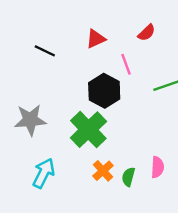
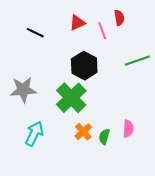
red semicircle: (147, 33) -> (119, 18), turned -56
pink line: (126, 64) -> (102, 31), moved

